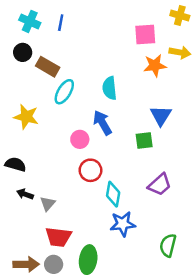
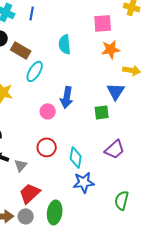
yellow arrow: (180, 52) -> (132, 70), moved
cyan semicircle: (110, 88) -> (65, 44), moved
blue arrow: (102, 123) -> (67, 97), turned -140
red circle: (91, 170) -> (47, 147), moved
red trapezoid: (58, 237) -> (30, 193), turned 130

